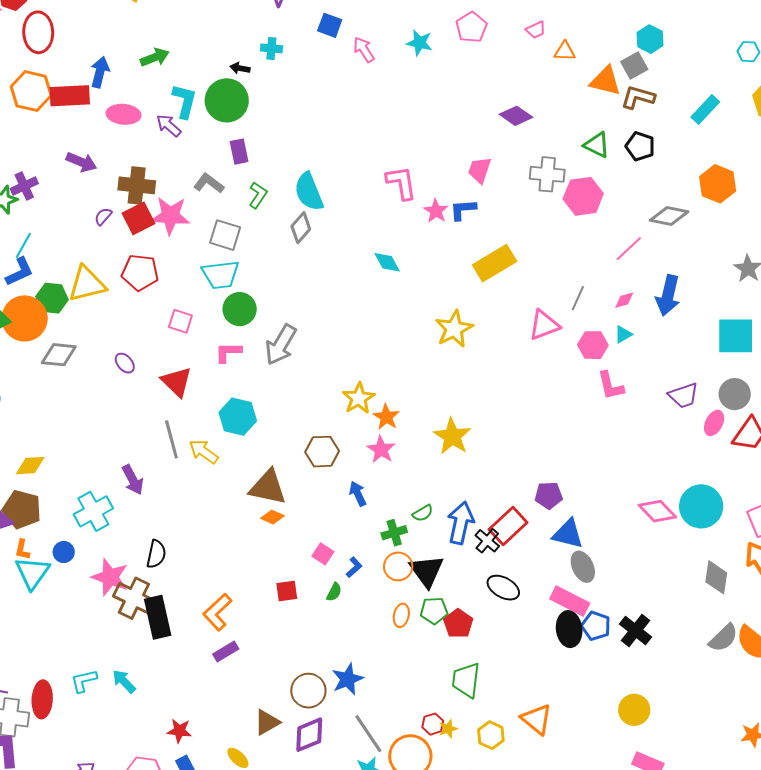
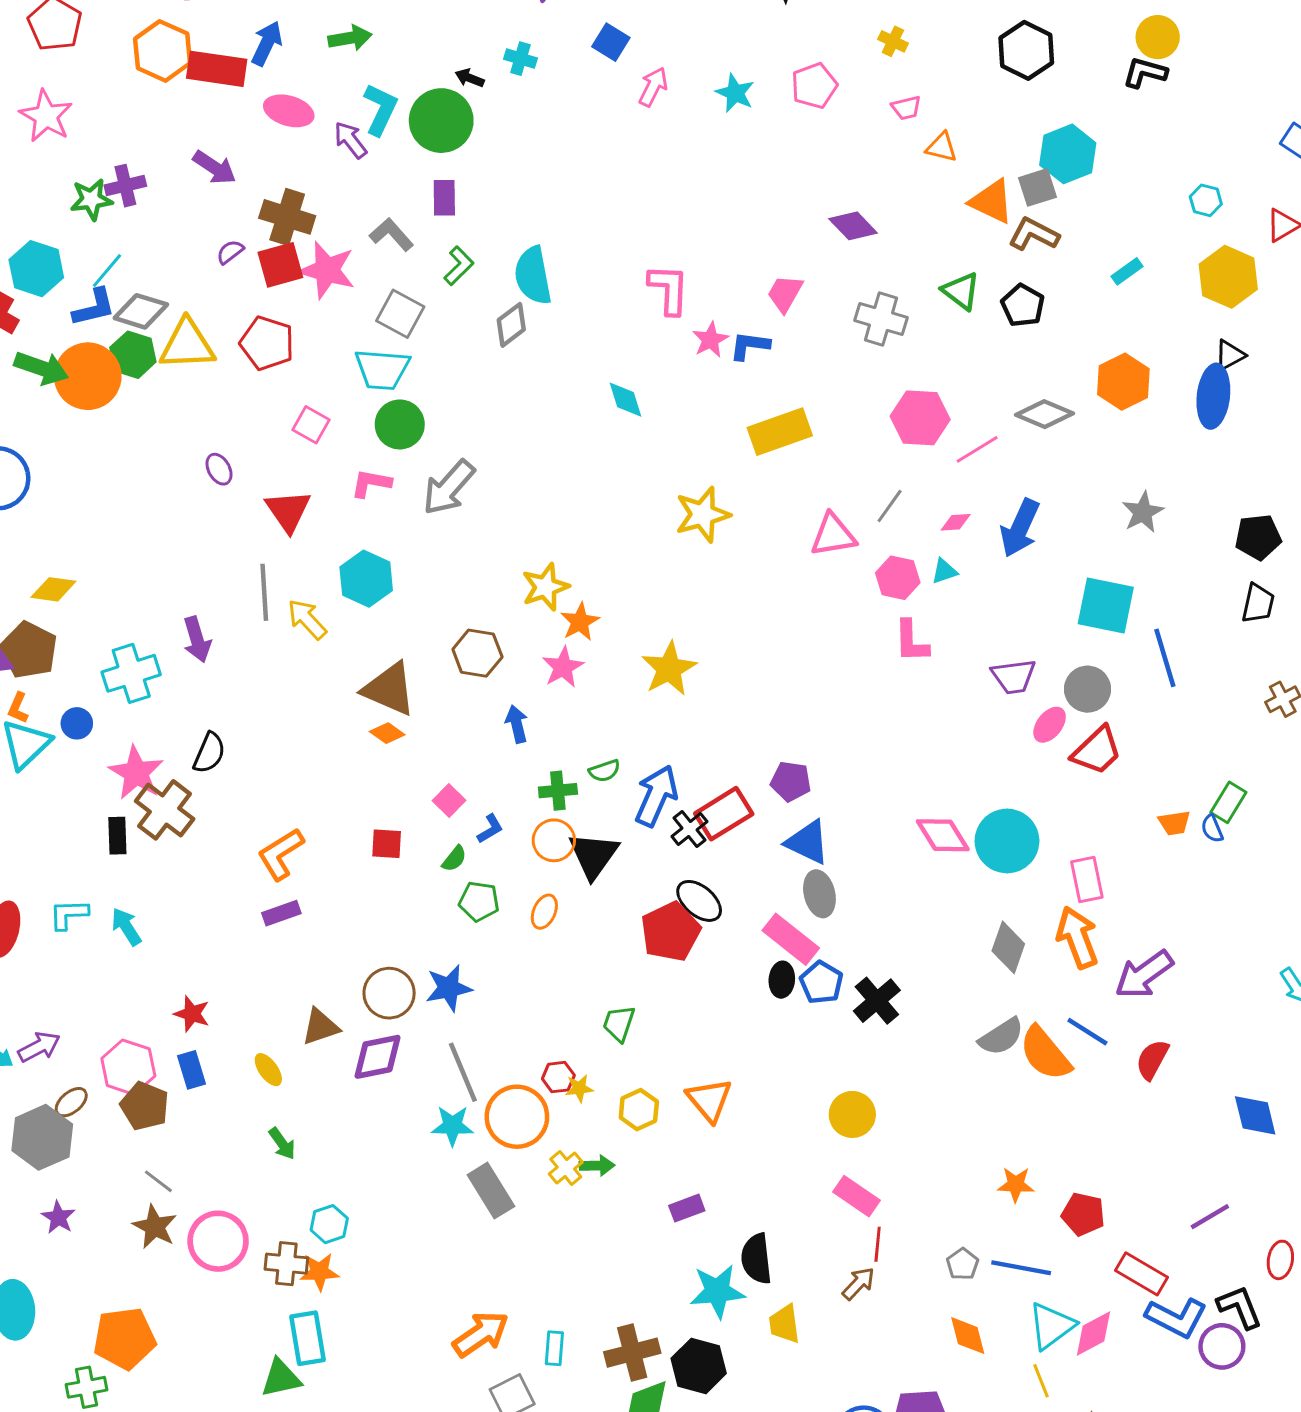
cyan hexagon: (650, 39) -> (1068, 154), size x1.4
pink arrow: (364, 50) -> (653, 87), turned 48
cyan rectangle: (705, 110) -> (1127, 271), size x0.7
pink hexagon: (583, 196) -> (920, 418), moved
gray diamond: (59, 355) -> (141, 311), moved
green pentagon: (434, 611) -> (479, 901), moved
black rectangle: (158, 617) -> (117, 836), moved, size x0.6
red pentagon: (458, 624) -> (671, 932), moved, size x1.4
black ellipse: (569, 629) -> (782, 980), size x0.7
green trapezoid: (466, 680) -> (619, 1023), size x0.7

